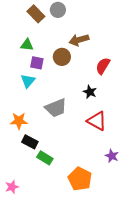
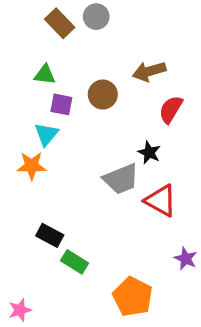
brown arrow: (79, 40) -> (149, 71), moved
gray trapezoid: (56, 108) -> (121, 179), moved
orange star: (19, 121) -> (32, 166), moved

